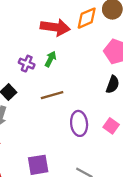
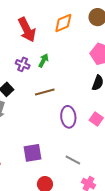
orange diamond: (87, 18) -> (63, 23), moved
red arrow: (55, 27) -> (27, 30), moved, turned 55

